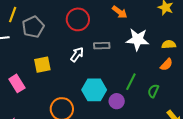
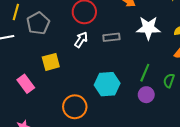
white arrow: (77, 54) -> (81, 40), moved
purple circle: (117, 101) -> (146, 95), moved

